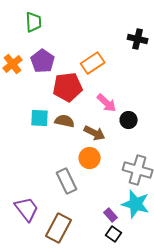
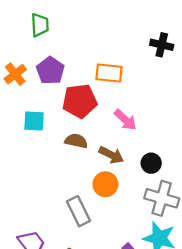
orange rectangle: (93, 63) -> (109, 73), turned 40
cyan square: (40, 118) -> (34, 121), moved
black circle: (129, 120) -> (151, 163), moved

